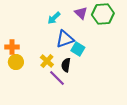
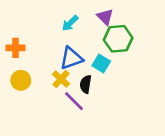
green hexagon: (103, 14) -> (118, 39), moved
blue triangle: (65, 39) -> (71, 58), moved
orange cross: (12, 47) -> (16, 48), moved

